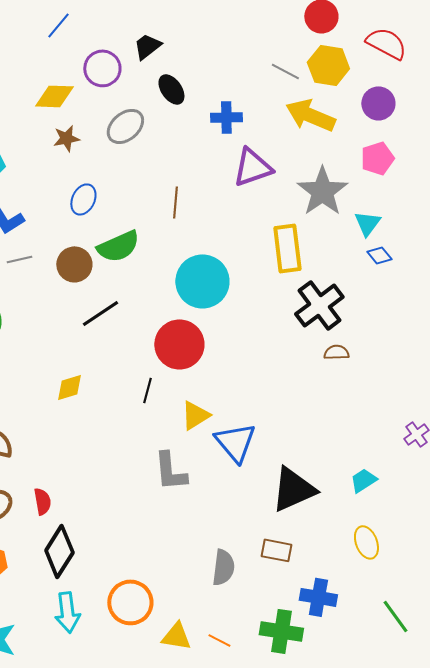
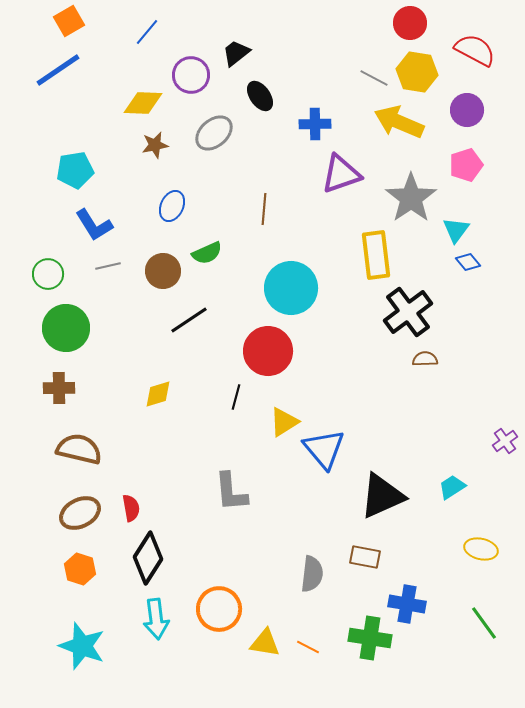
green semicircle: (118, 246) -> (207, 253), size x0.7
gray L-shape: (170, 471) -> (231, 492), moved
yellow ellipse: (366, 542) -> (481, 549), moved, turned -56

